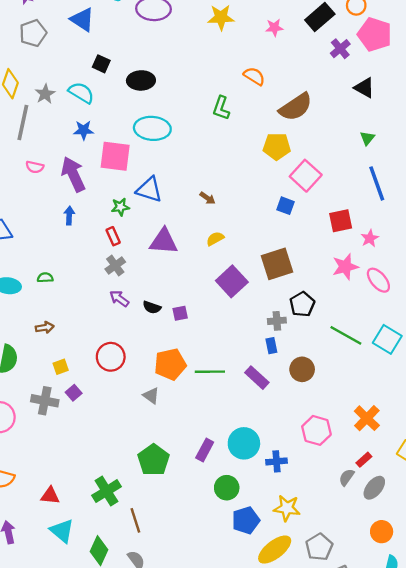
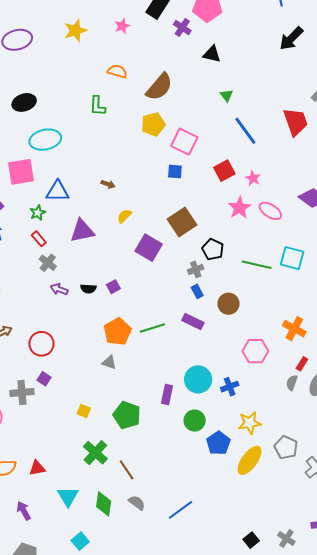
red circle: (111, 357) -> (41, 344), moved
yellow square: (61, 367) -> (84, 411), moved, turned -32
red triangle: (50, 496) -> (37, 468), moved
cyan triangle: (62, 531) -> (68, 496), turned 35

